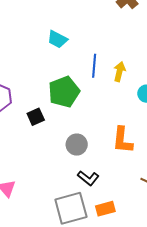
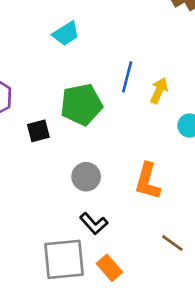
cyan trapezoid: (57, 39) -> (66, 34), moved, turned -70
orange rectangle: (105, 209) -> (109, 268), turned 54

